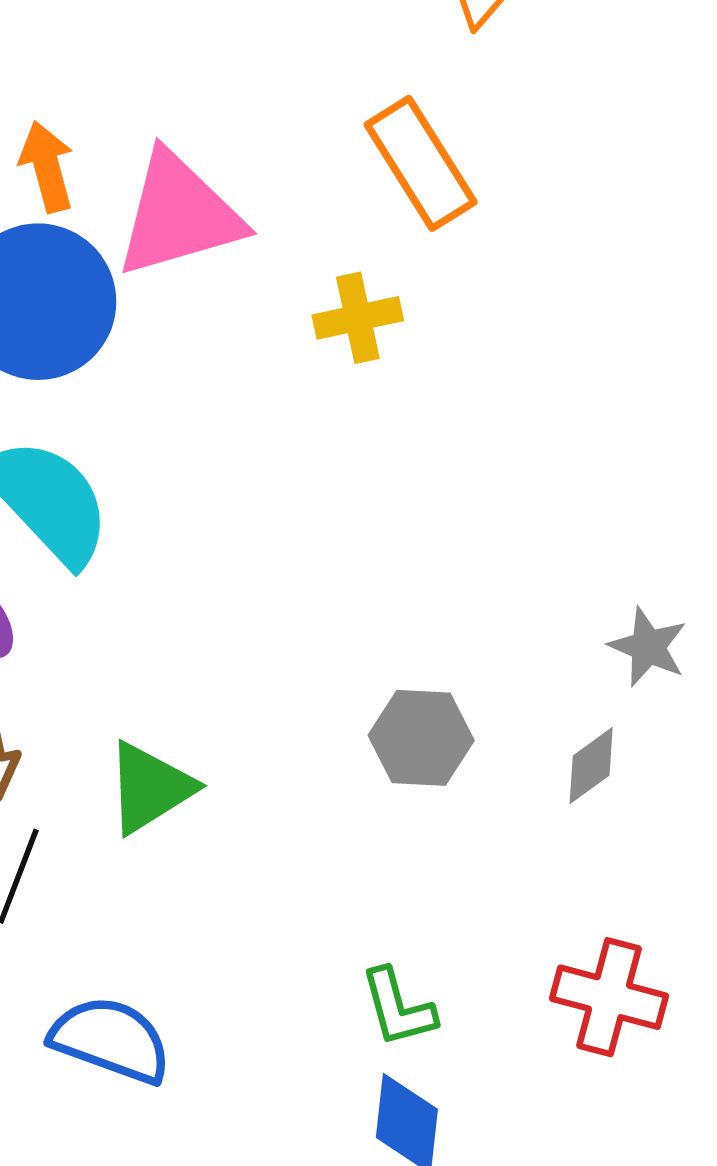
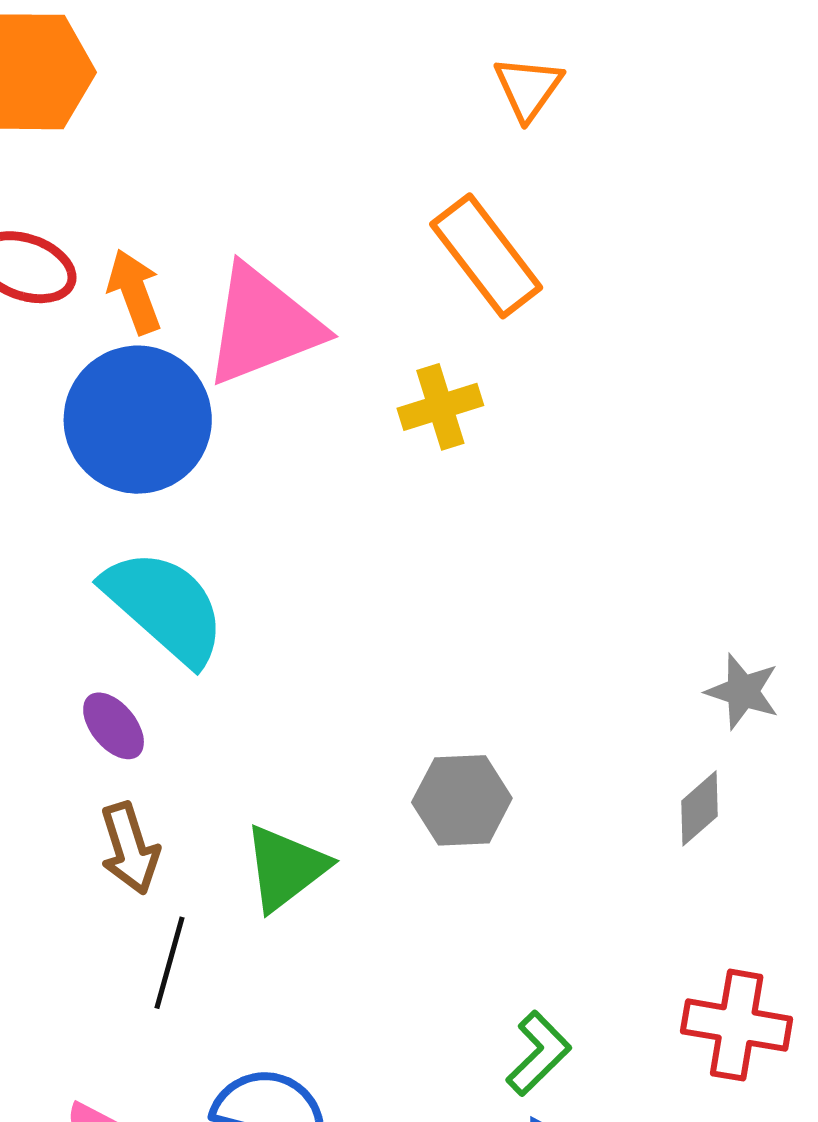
gray hexagon: (421, 738) -> (462, 800), moved
green L-shape: (398, 1008) -> (539, 1053), turned -114

